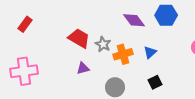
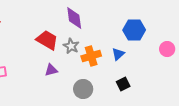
blue hexagon: (166, 15) -> (134, 30), moved
purple diamond: (134, 20) -> (74, 18), moved, turned 30

